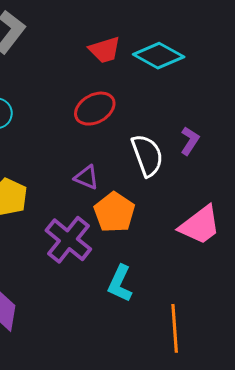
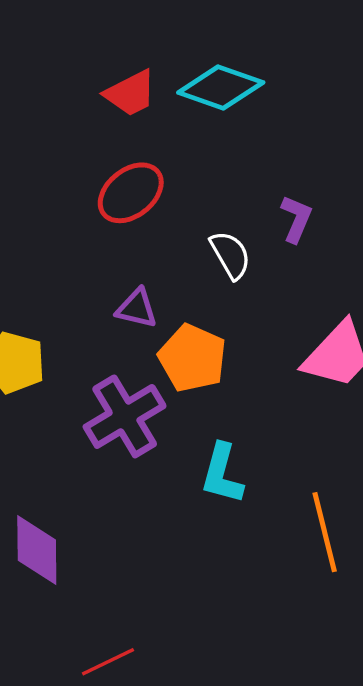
white semicircle: (147, 155) -> (230, 255), size x0.7
purple cross: (68, 240) -> (125, 416), turned 30

